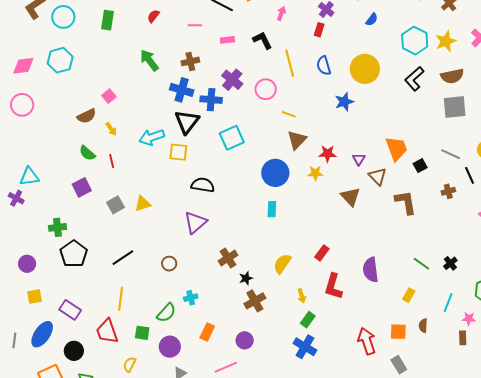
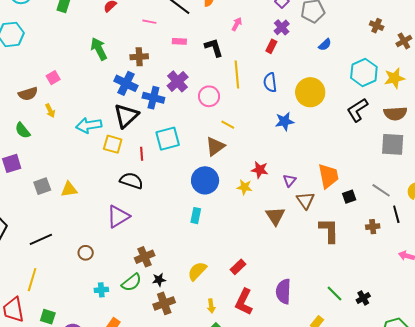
brown triangle: (297, 140) -> (215, 146), moved
red line: (112, 161) -> (142, 154), moved
green semicircle: (166, 313) -> (131, 282), moved

